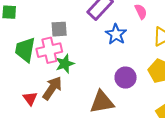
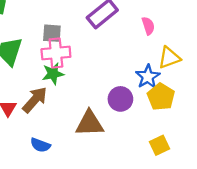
blue star: (116, 34) -> (148, 77), moved
pink cross: (49, 50) -> (56, 53), moved

